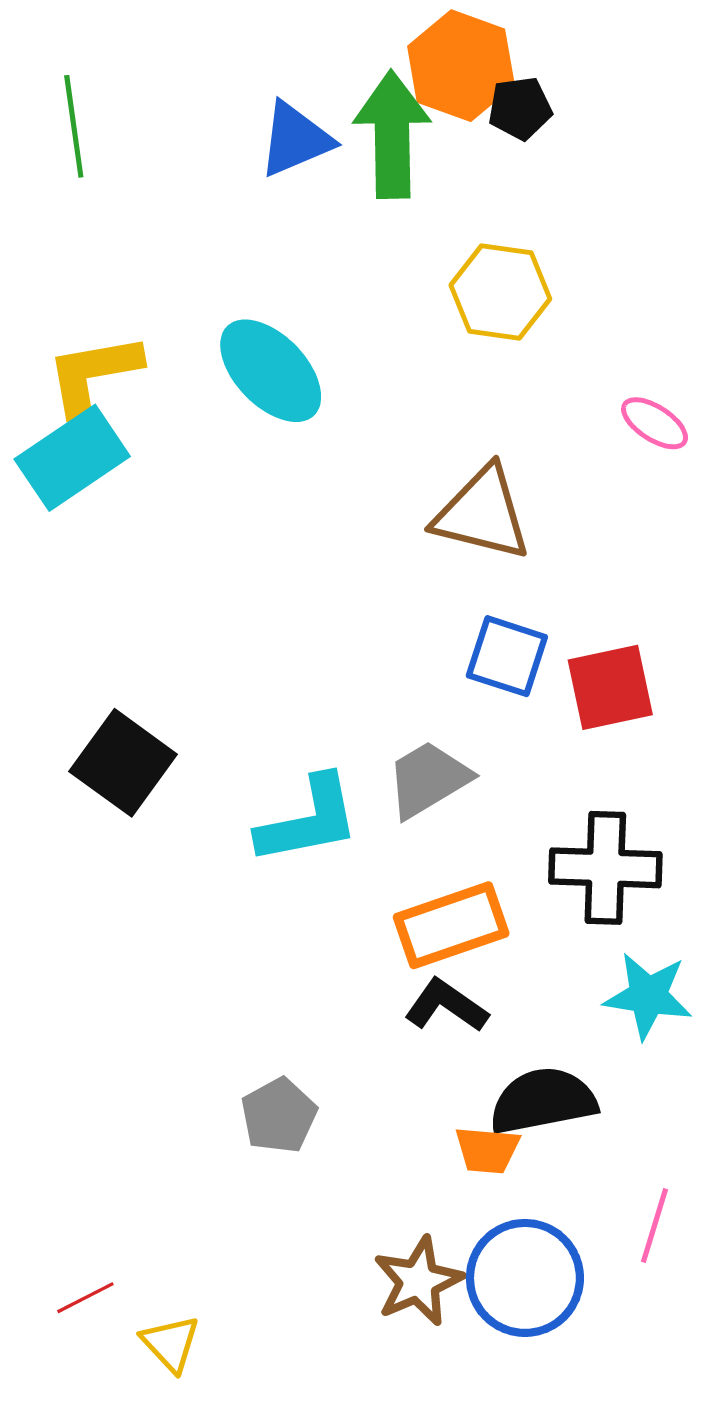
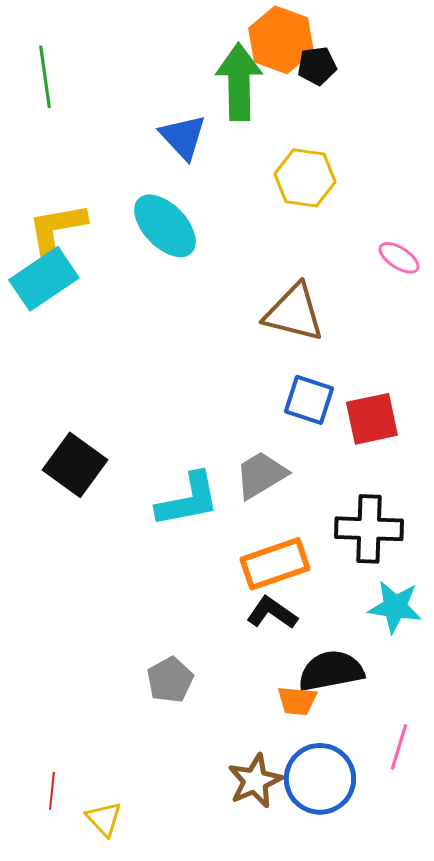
blue triangle: (295, 139) -> (183, 137), moved, turned -50
red line: (85, 1298) -> (52, 791), turned -57

